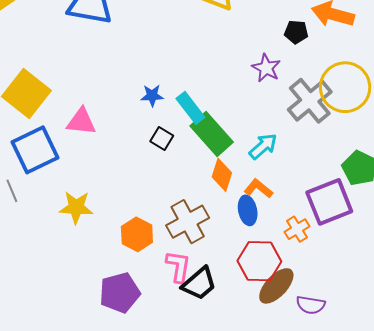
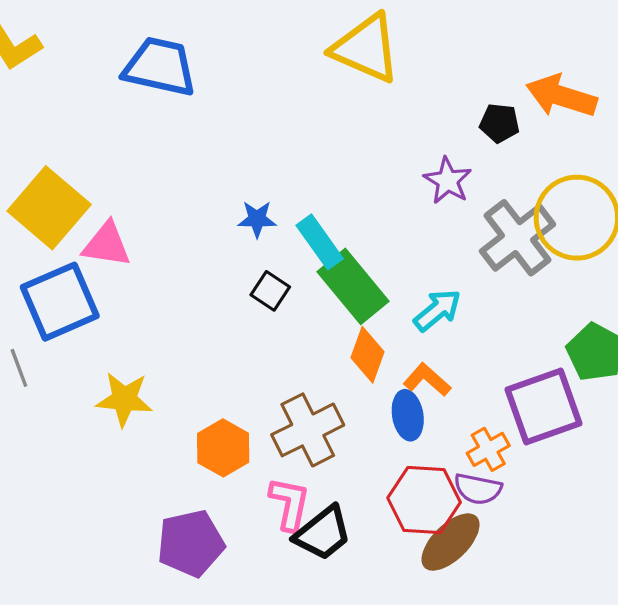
pink triangle: (81, 122) -> (107, 245), moved
purple semicircle: (311, 305) -> (478, 489), moved

